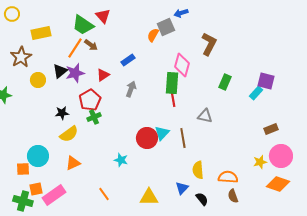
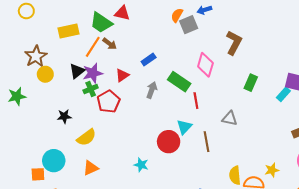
red triangle: (103, 16) -> (122, 13), turned -35
yellow rectangle: (41, 33) -> (68, 31), moved
orange semicircle: (153, 35) -> (177, 15), moved
yellow circle: (38, 80) -> (45, 74), moved
green rectangle: (172, 83) -> (179, 82), moved, turned -60
black star: (62, 113) -> (64, 116), moved
green cross: (94, 117) -> (91, 89), moved
cyan triangle: (162, 133) -> (184, 127), moved
yellow star: (260, 162) -> (272, 170), moved
yellow semicircle: (198, 170) -> (235, 175), moved

